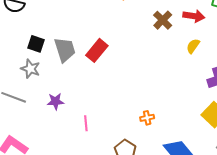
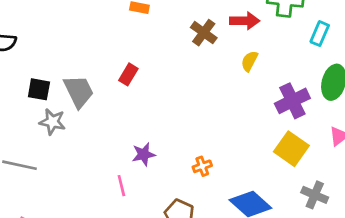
red rectangle: (97, 50) -> (128, 74), moved, size x0.7
gray star: (30, 69) -> (52, 122), moved
purple star: (56, 101) -> (144, 154), moved

